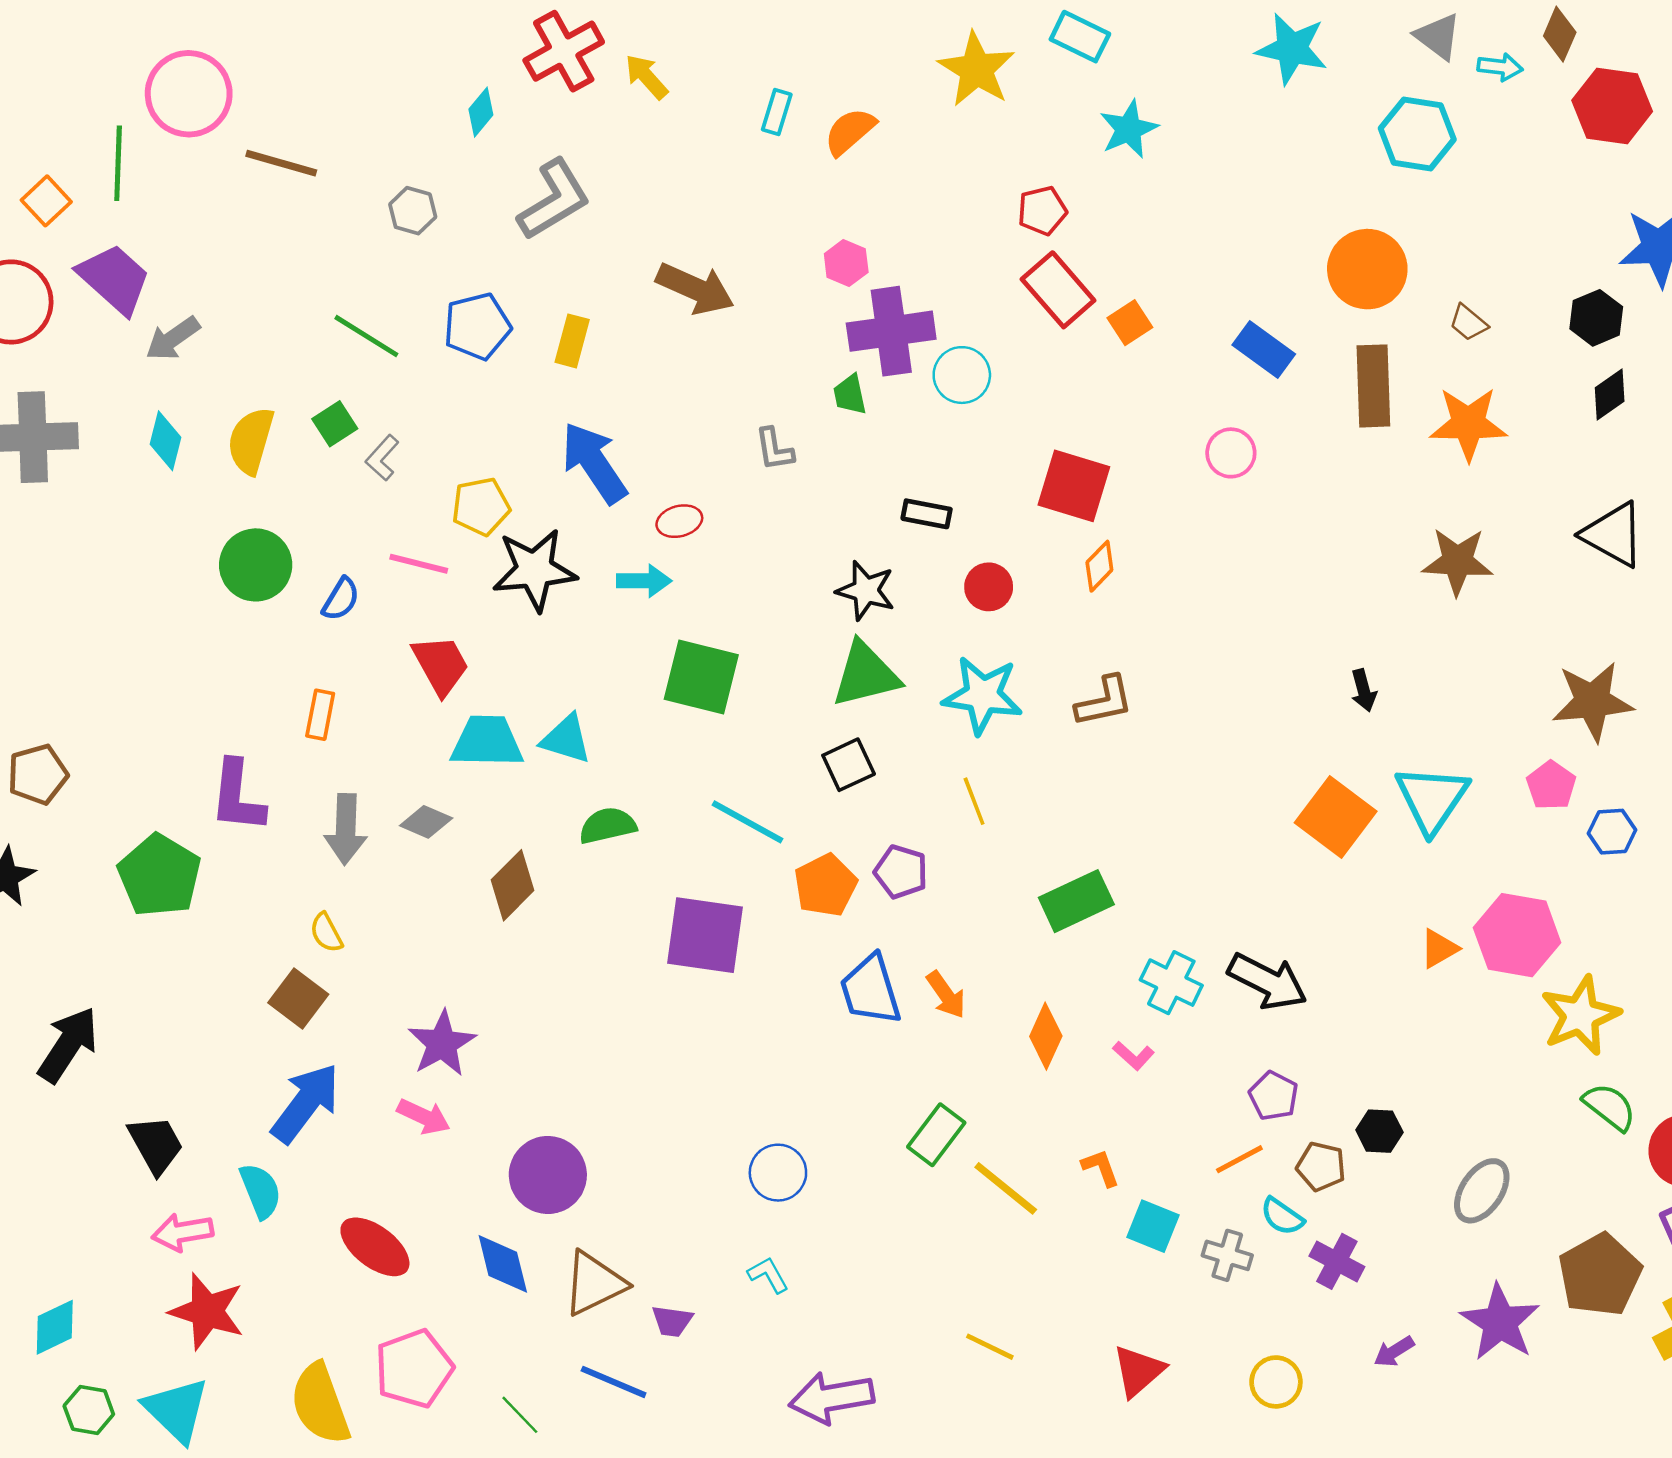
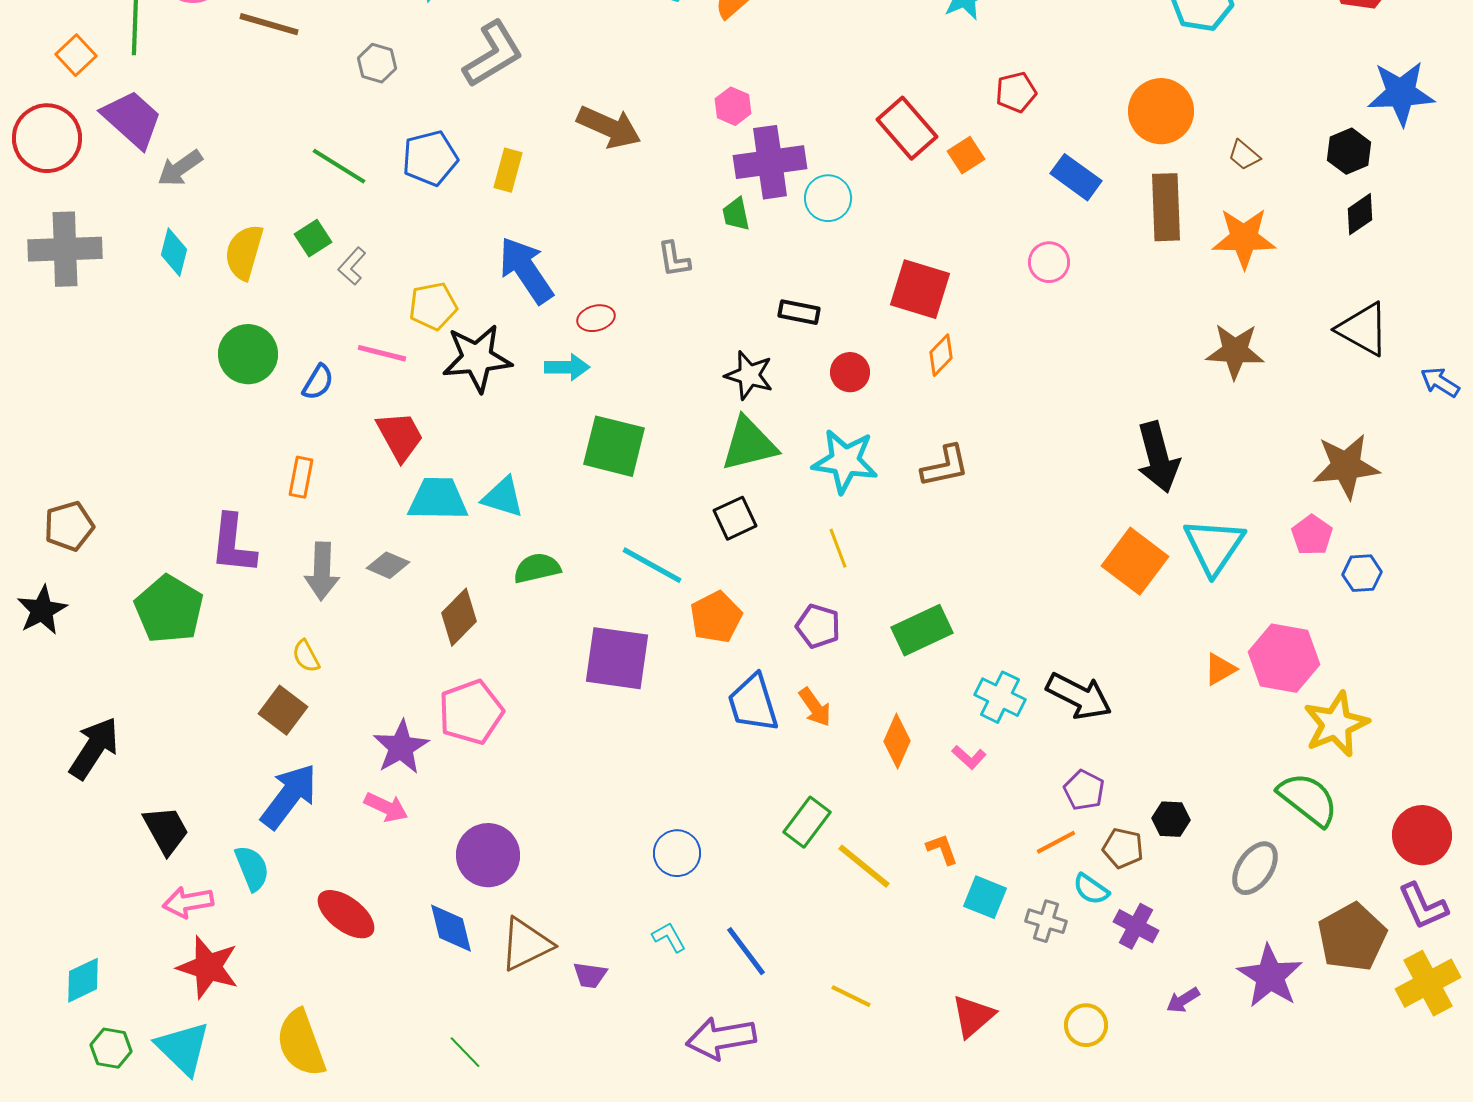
red pentagon: (1042, 211) -> (1016, 92), moved
black arrow: (1364, 690) -> (1158, 457), size x2.0
purple pentagon: (901, 872) -> (818, 626), moved
green semicircle: (1610, 1107) -> (1308, 799), moved, size x1.4
pink pentagon: (414, 1369) -> (471, 712), moved
blue line: (614, 1382) -> (746, 951), moved, turned 30

